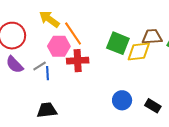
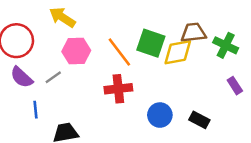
orange line: (73, 33) -> (119, 52), moved
red cross: (78, 61) -> (118, 89), moved
blue line: (47, 73) -> (35, 110), moved

